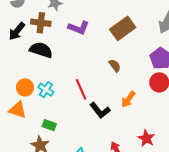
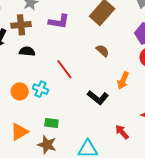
black semicircle: (41, 50) -> (27, 51), size x0.7
red line: (81, 89) -> (64, 69), moved
orange triangle: (18, 110) -> (19, 132), moved, turned -36

